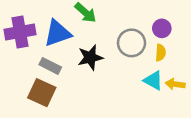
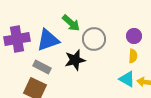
gray circle: (131, 43) -> (94, 39), moved

